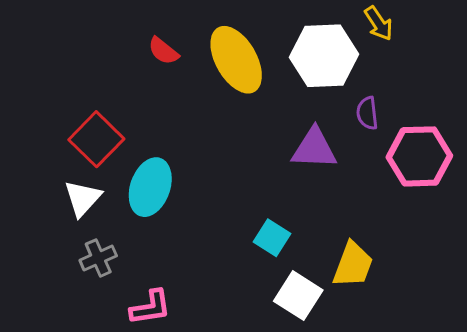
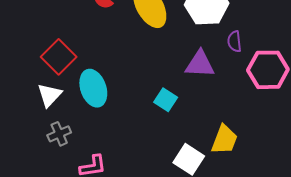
cyan ellipse: (150, 187) -> (93, 88), turned -39
cyan square: (272, 238) -> (166, 100), moved

